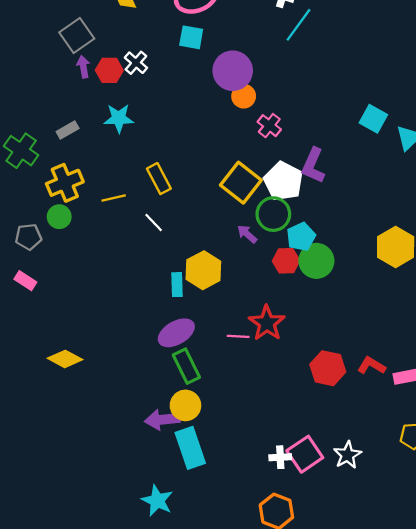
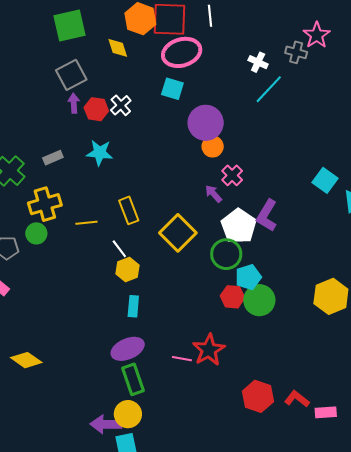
yellow square: (241, 183) -> (178, 233), moved
purple arrow: (247, 234) -> (213, 194), moved
yellow hexagon: (203, 270) -> (128, 270), moved, size x0.7

